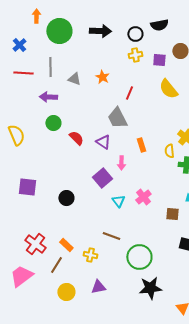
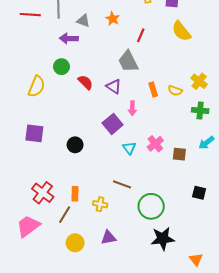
purple arrow: (48, 97) -> (69, 38), moved
yellow semicircle: (16, 135) -> (36, 86), moved, turned 45
yellow semicircle: (169, 151) -> (175, 91), moved, turned -64
brown square: (172, 214) -> (179, 154), moved
orange rectangle: (66, 245) -> (75, 194), turned 48

